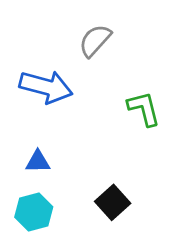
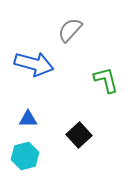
black square: (113, 202) -> (79, 135), moved

